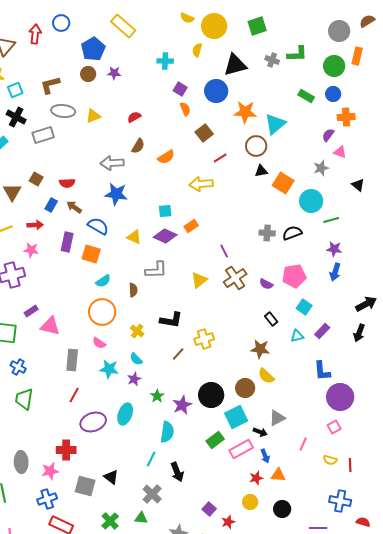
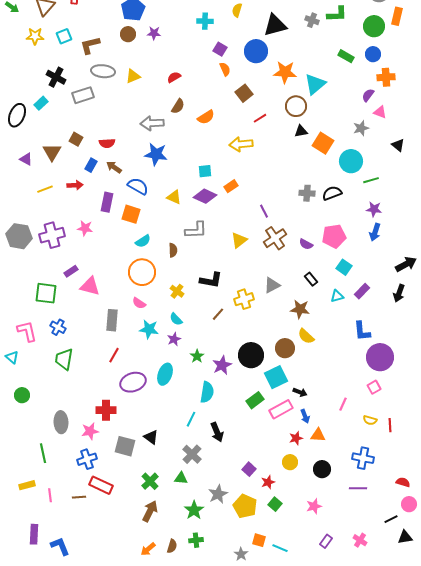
cyan square: (15, 90) -> (64, 36), moved
pink star: (31, 250) -> (85, 228), moved
gray triangle: (277, 418) -> (272, 285), moved
blue cross: (340, 501) -> (363, 458), moved

